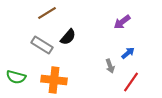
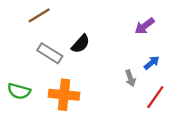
brown line: (47, 13) -> (39, 15), moved

